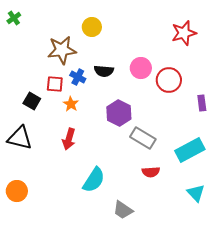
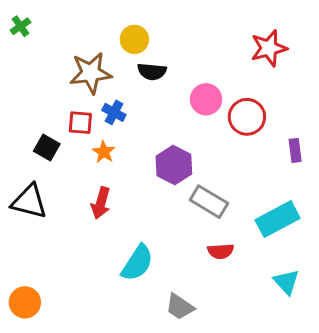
black semicircle: (104, 71) -> (152, 72), moved
orange circle: (17, 191) -> (25, 302), moved

